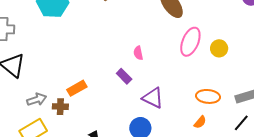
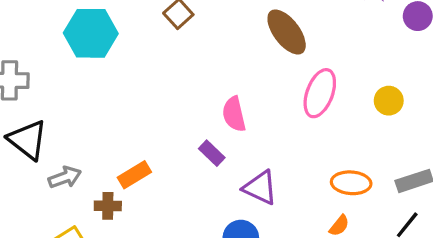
yellow circle: (219, 48) -> (389, 101), moved
pink semicircle: (138, 53) -> (234, 114), size x1.5
gray arrow: (37, 99) -> (65, 177), moved

